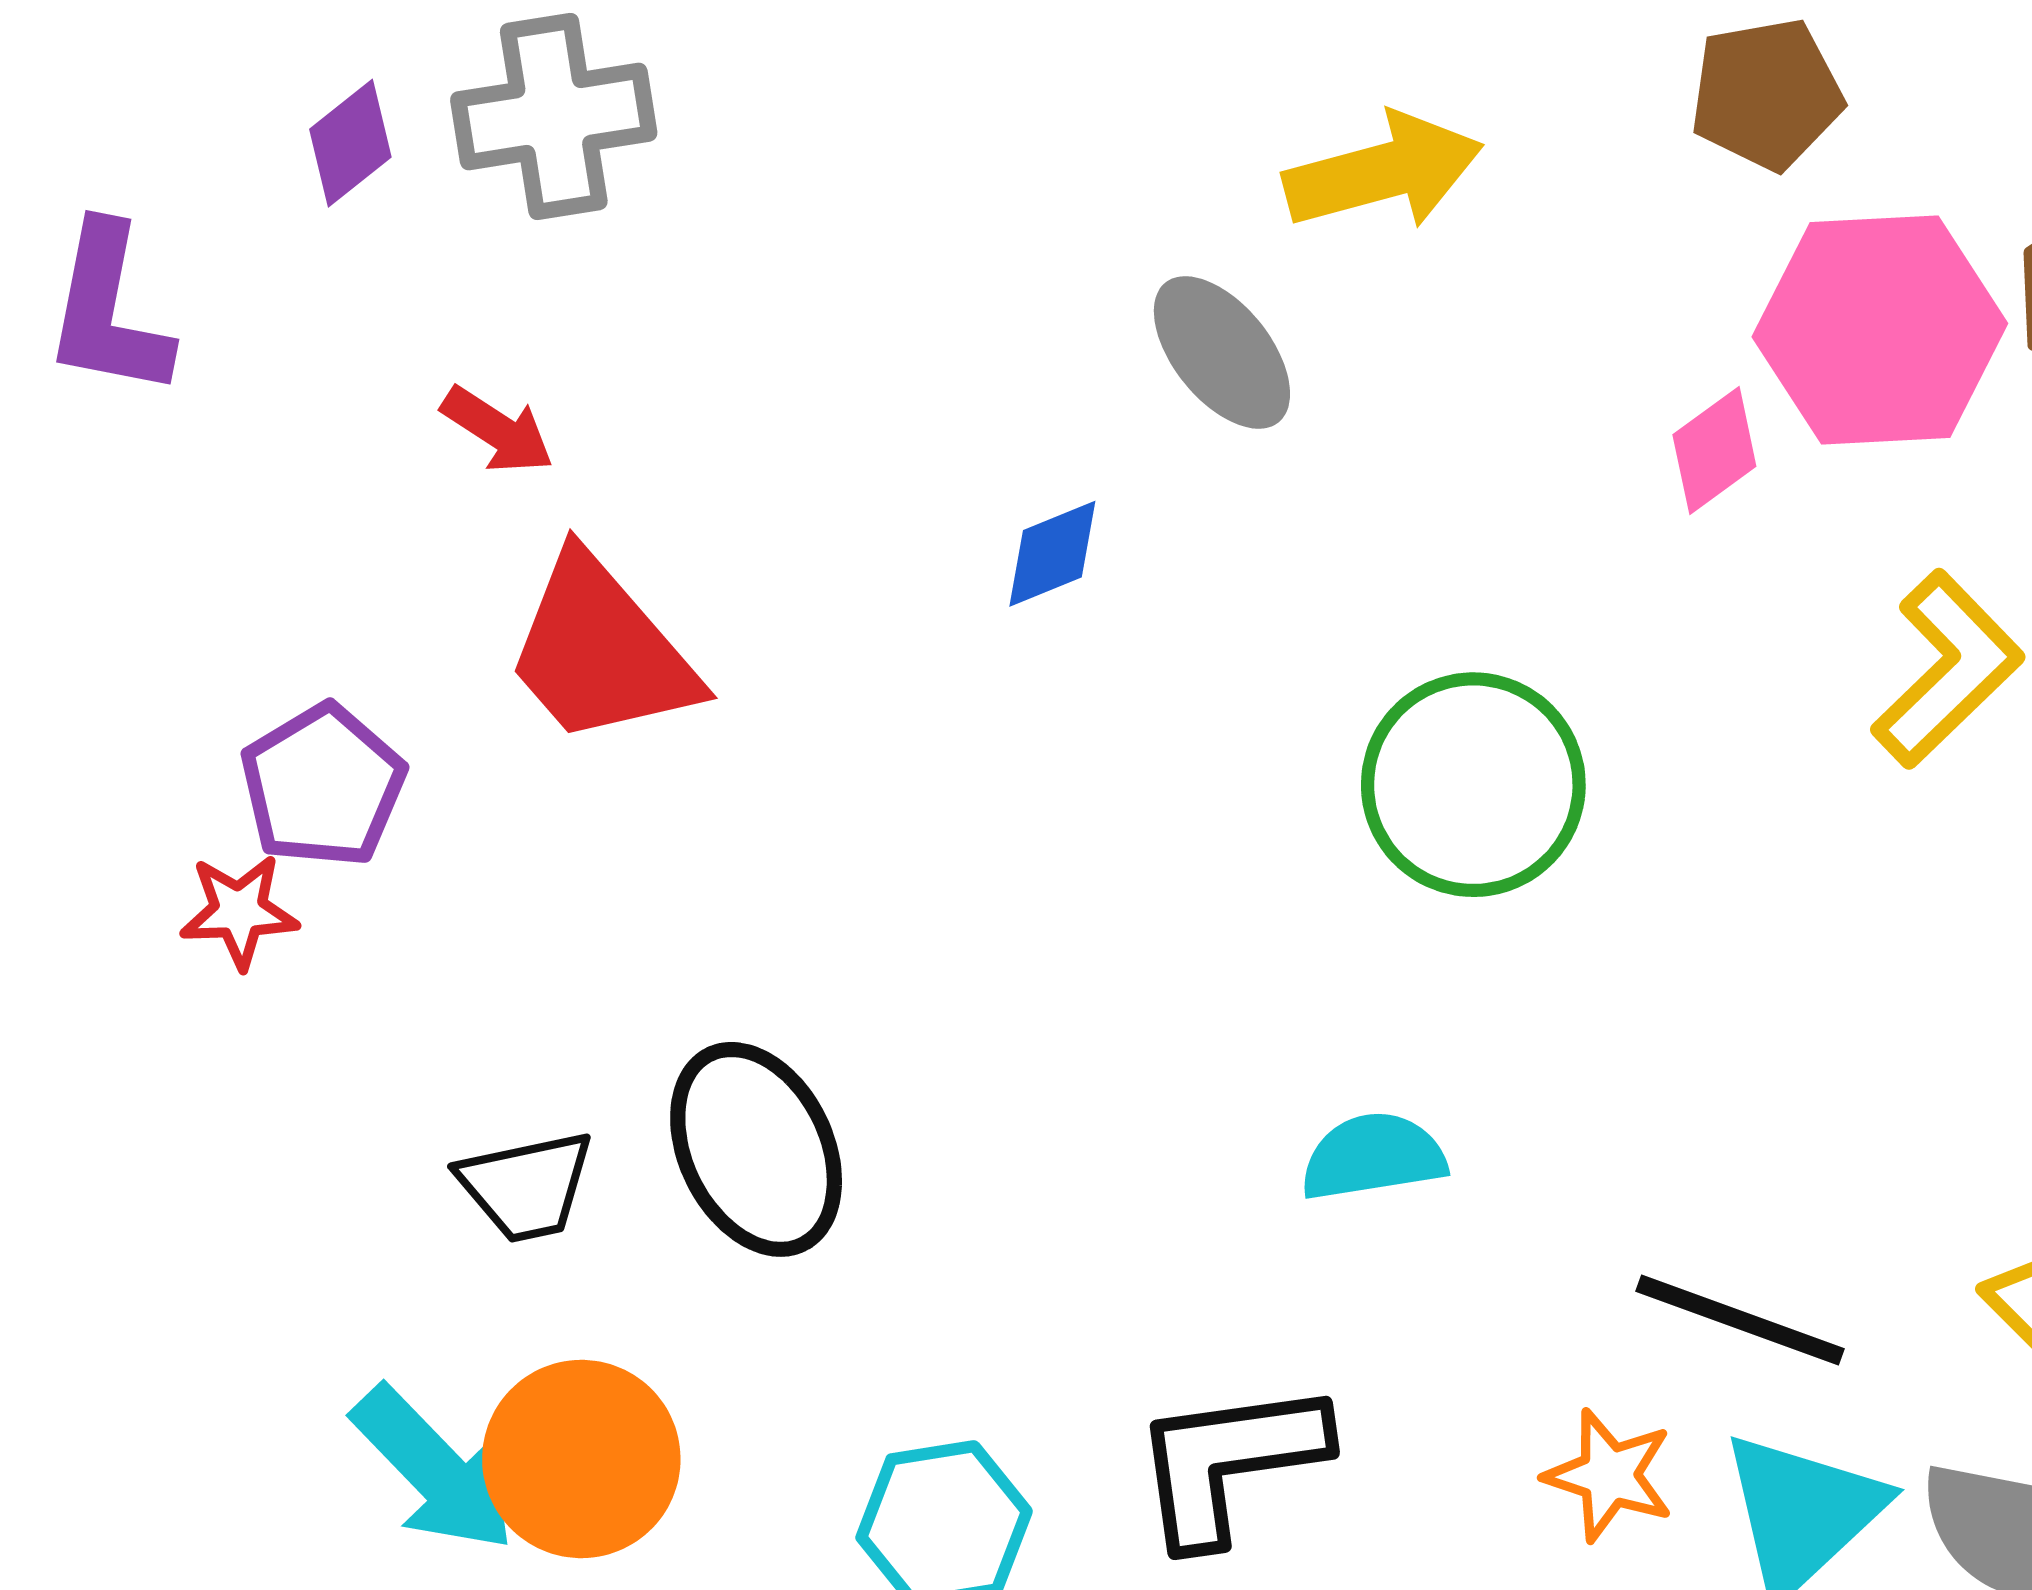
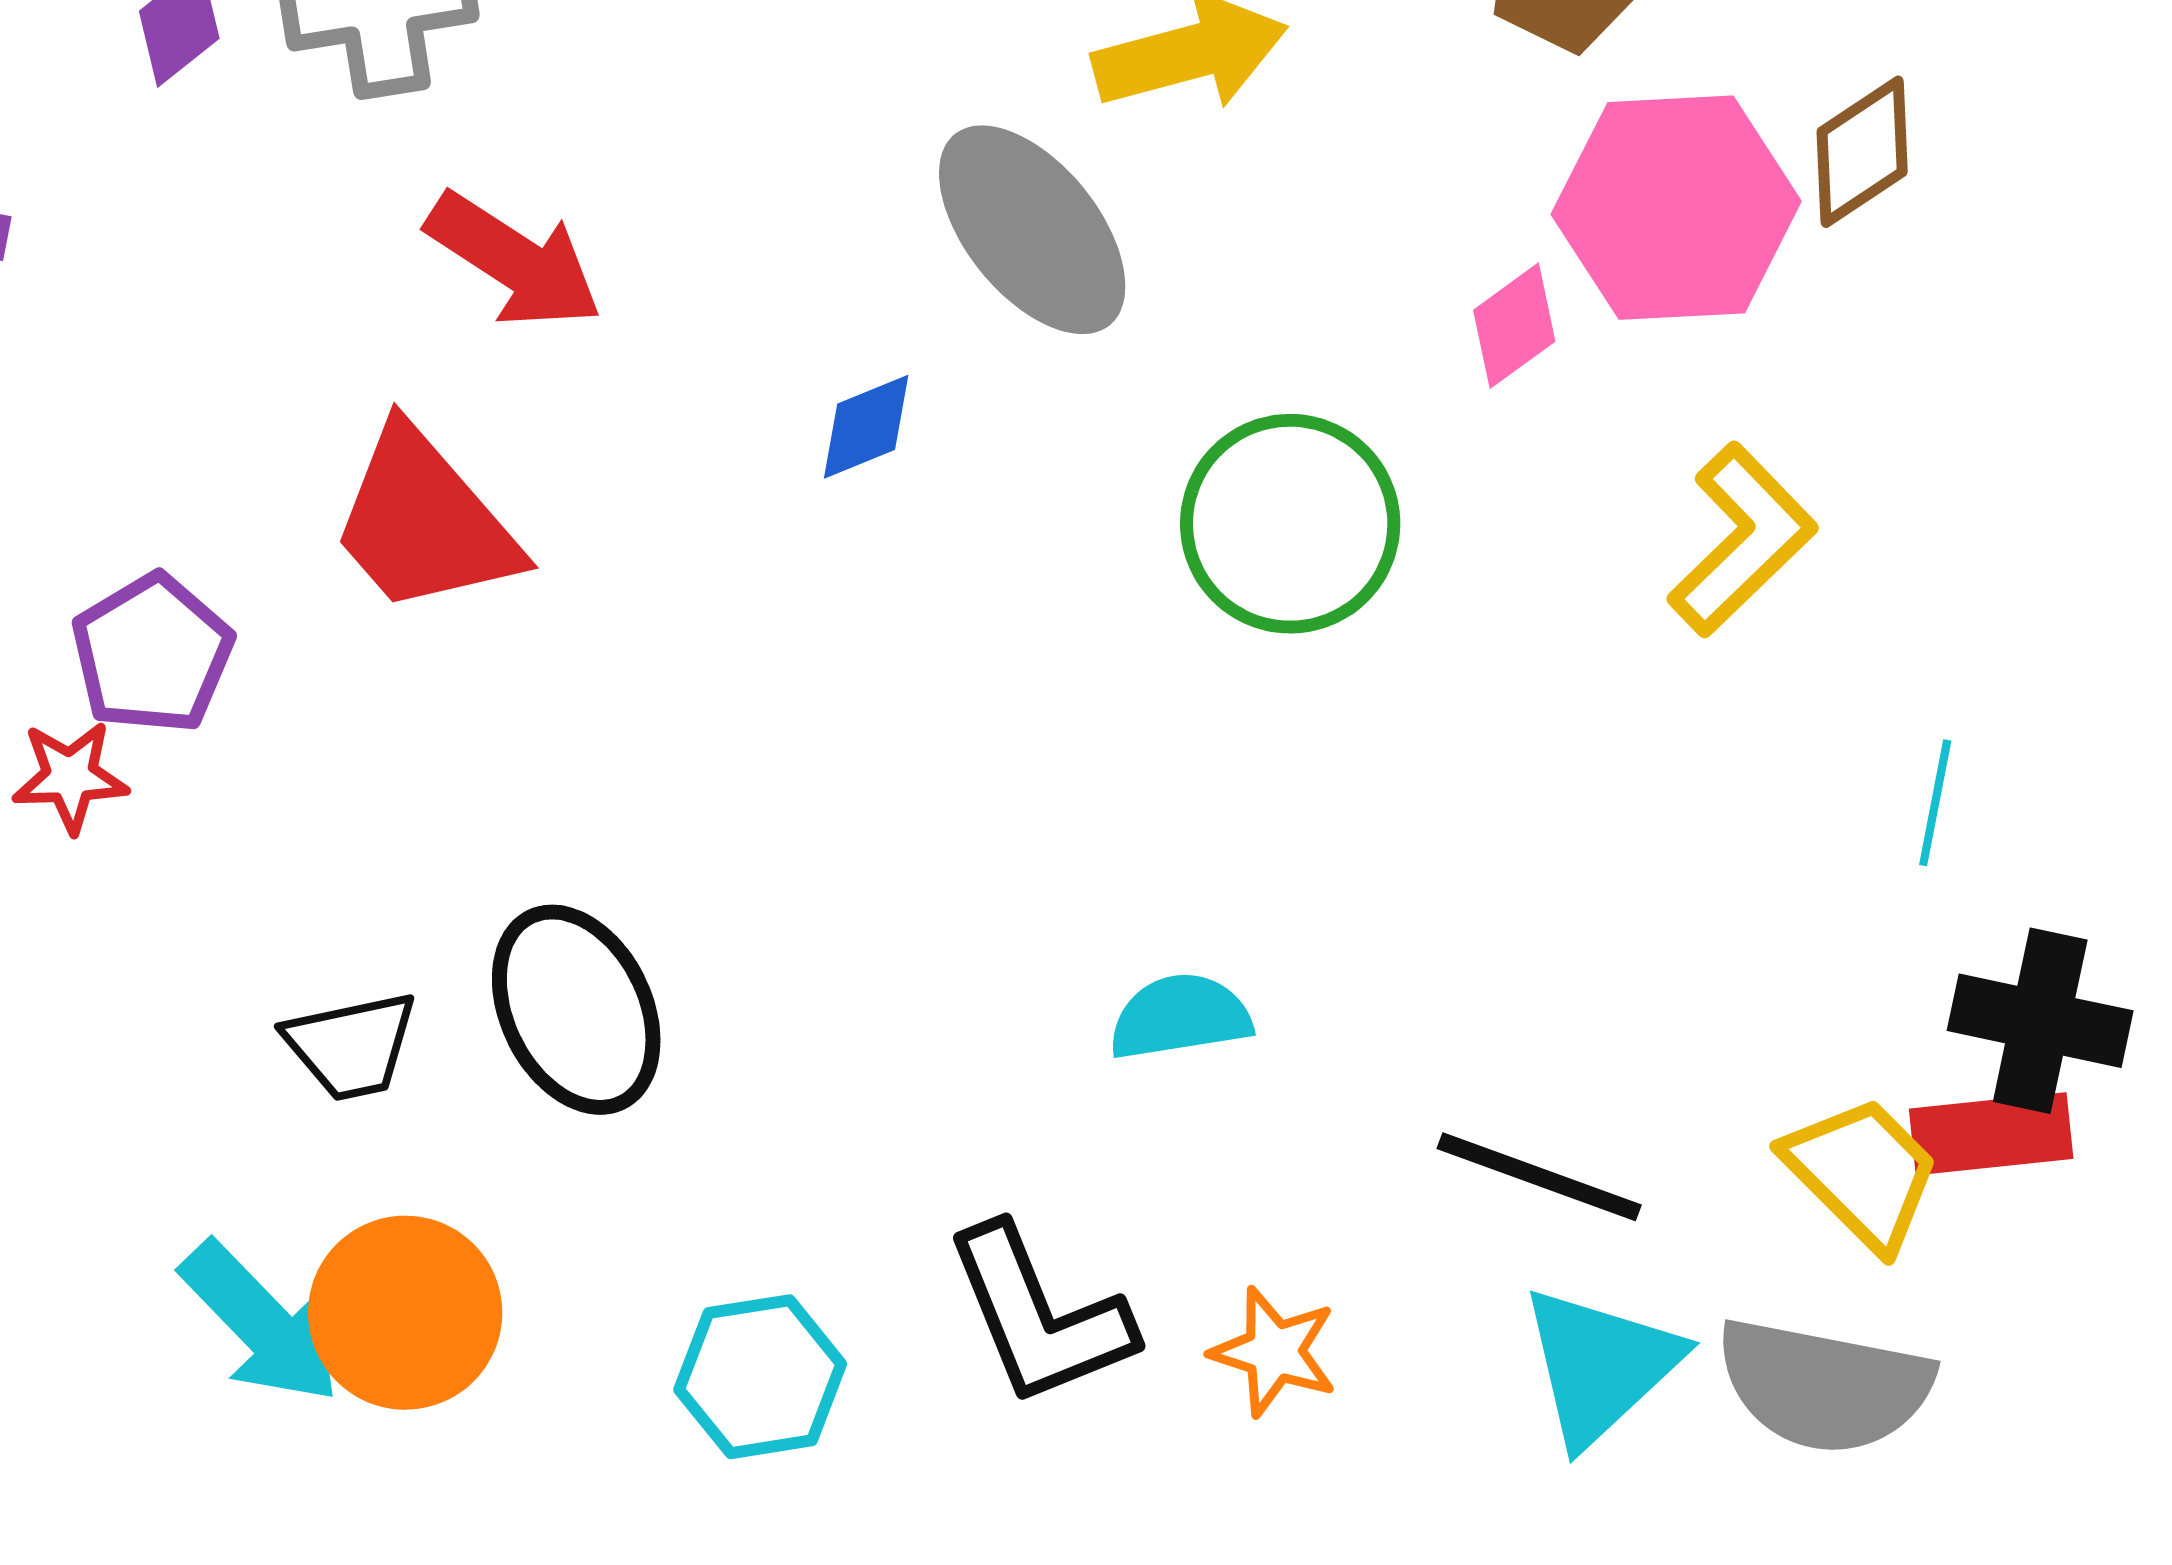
gray ellipse: (1222, 352) -> (1032, 230), size x1.4
red arrow: (498, 430) -> (514, 261), moved, size x1.6
green circle: (1473, 785) -> (1290, 524), moved
black L-shape: (1229, 1462) -> (1039, 1316), turned -104
orange star: (1609, 1475) -> (1274, 1352), moved

